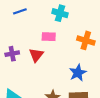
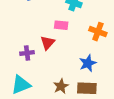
purple cross: (12, 54) -> (27, 53), moved

